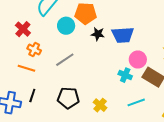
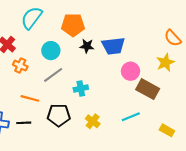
cyan circle: (66, 26) -> (51, 51), moved
orange line: (26, 68) -> (30, 98), moved
cyan cross: (125, 75) -> (81, 88), moved, turned -32
black line: (32, 95) -> (24, 123), moved, turned 72

